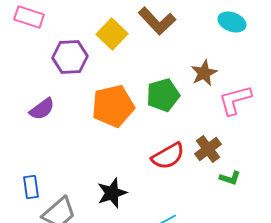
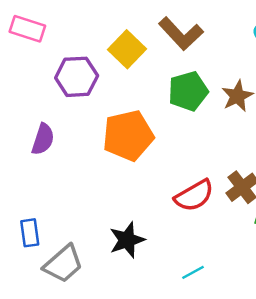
green pentagon: (163, 95) -> (188, 91), moved
purple semicircle: (42, 109) -> (43, 139), turned -36

